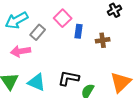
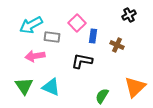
gray rectangle: (38, 32) -> (52, 37), turned 56
brown cross: (103, 40) -> (117, 45), turned 32
black L-shape: (69, 78) -> (82, 61), moved

